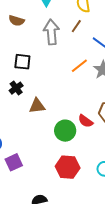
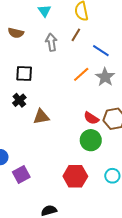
gray arrow: (51, 32) -> (51, 42), size x0.7
red semicircle: (86, 121) -> (91, 118), moved
green circle: (65, 131) -> (91, 140), moved

